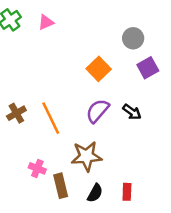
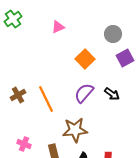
pink triangle: (46, 22) -> (58, 27), moved
pink cross: (37, 168) -> (24, 144), moved

